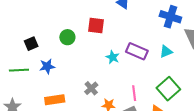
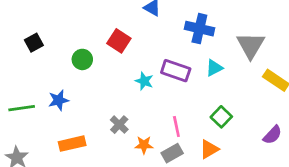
blue cross: (170, 17) -> (199, 29), moved
red square: (96, 25) -> (119, 41), turned 30
black square: (31, 44) -> (34, 43), moved
green square: (168, 89) -> (221, 117), size x0.7

